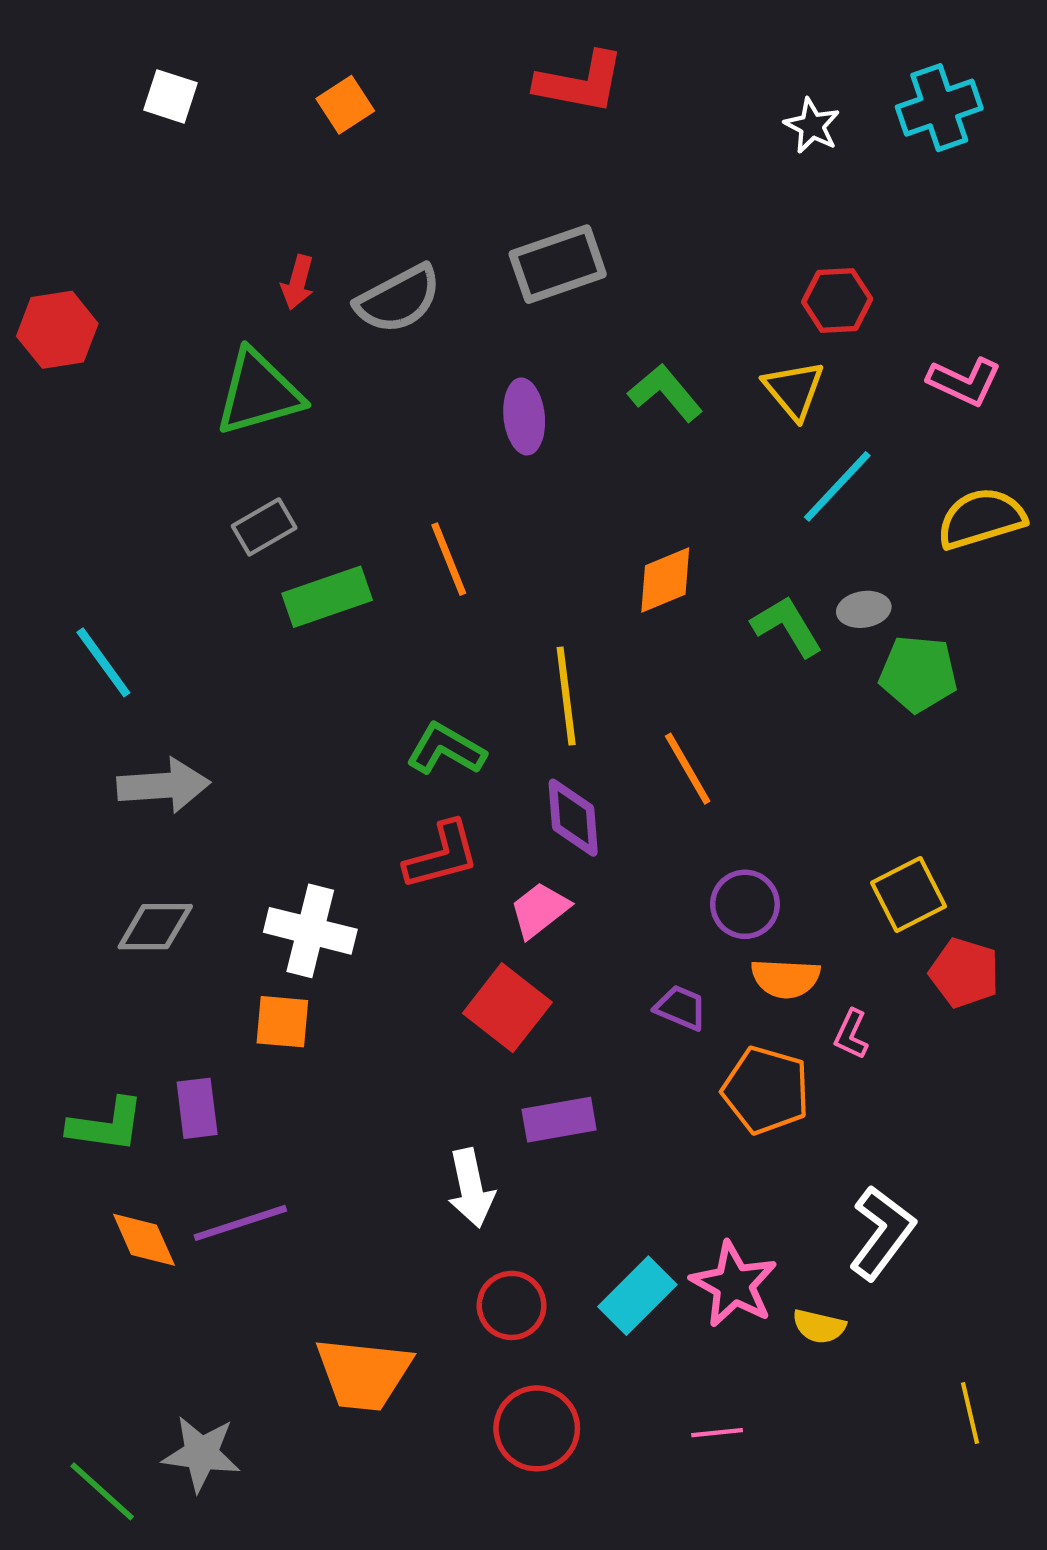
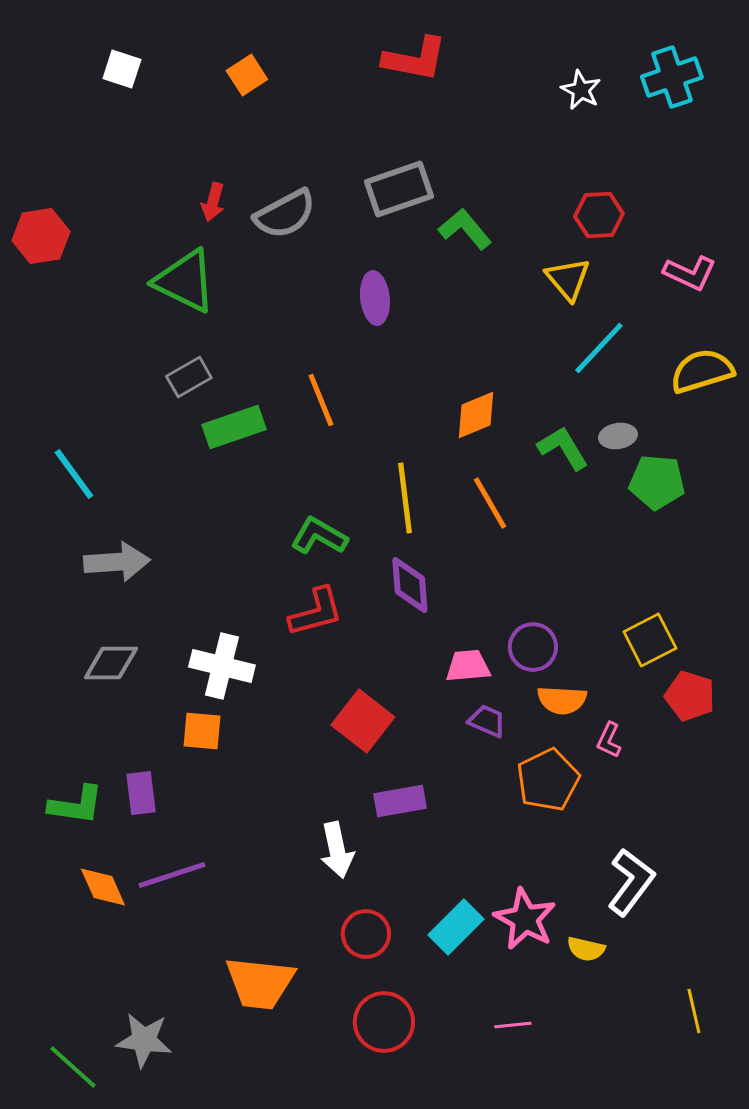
green triangle: (259, 393) -> (185, 281), turned 42
green L-shape: (665, 393) -> (465, 229), moved
orange line: (688, 769) -> (490, 503), moved
pink trapezoid: (540, 910) -> (468, 666), moved, turned 33
orange pentagon: (766, 1090) -> (548, 780), turned 30

